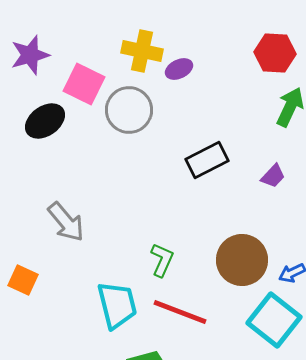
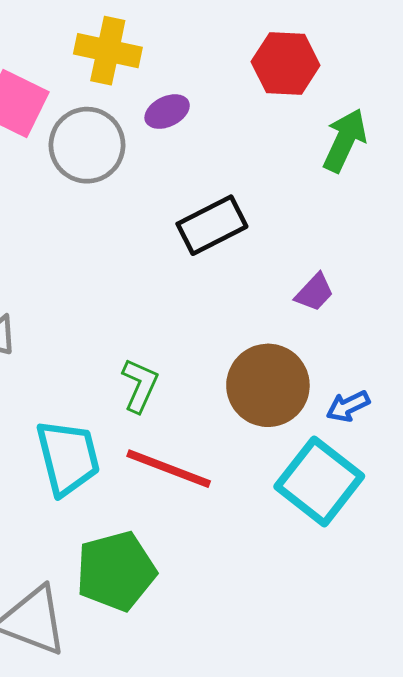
red hexagon: (275, 53) -> (286, 63), moved
purple ellipse: (179, 69) -> (167, 112), moved
purple trapezoid: (273, 176) -> (314, 292), moved

